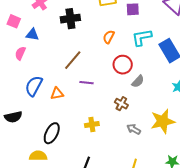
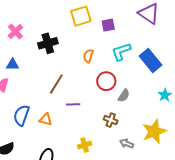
orange triangle: (57, 94) -> (46, 119), turned 32

